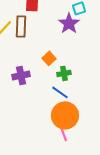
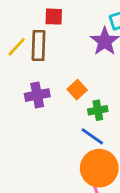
purple cross: (21, 75) -> (37, 95), moved

